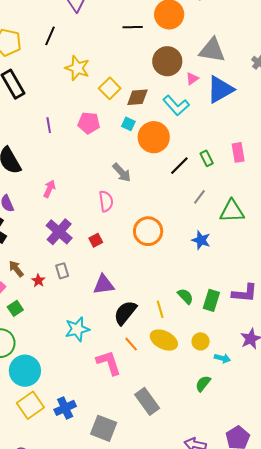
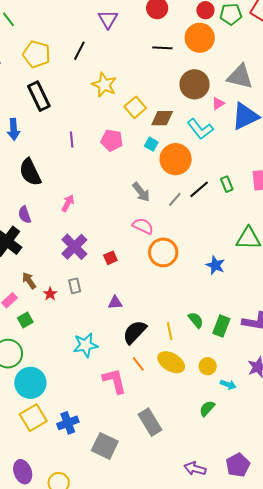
gray line: (199, 197) -> (175, 199), moved
pink semicircle: (106, 201) -> (143, 226), moved, turned -60
purple triangle: (104, 285) -> (115, 303), size x0.7

